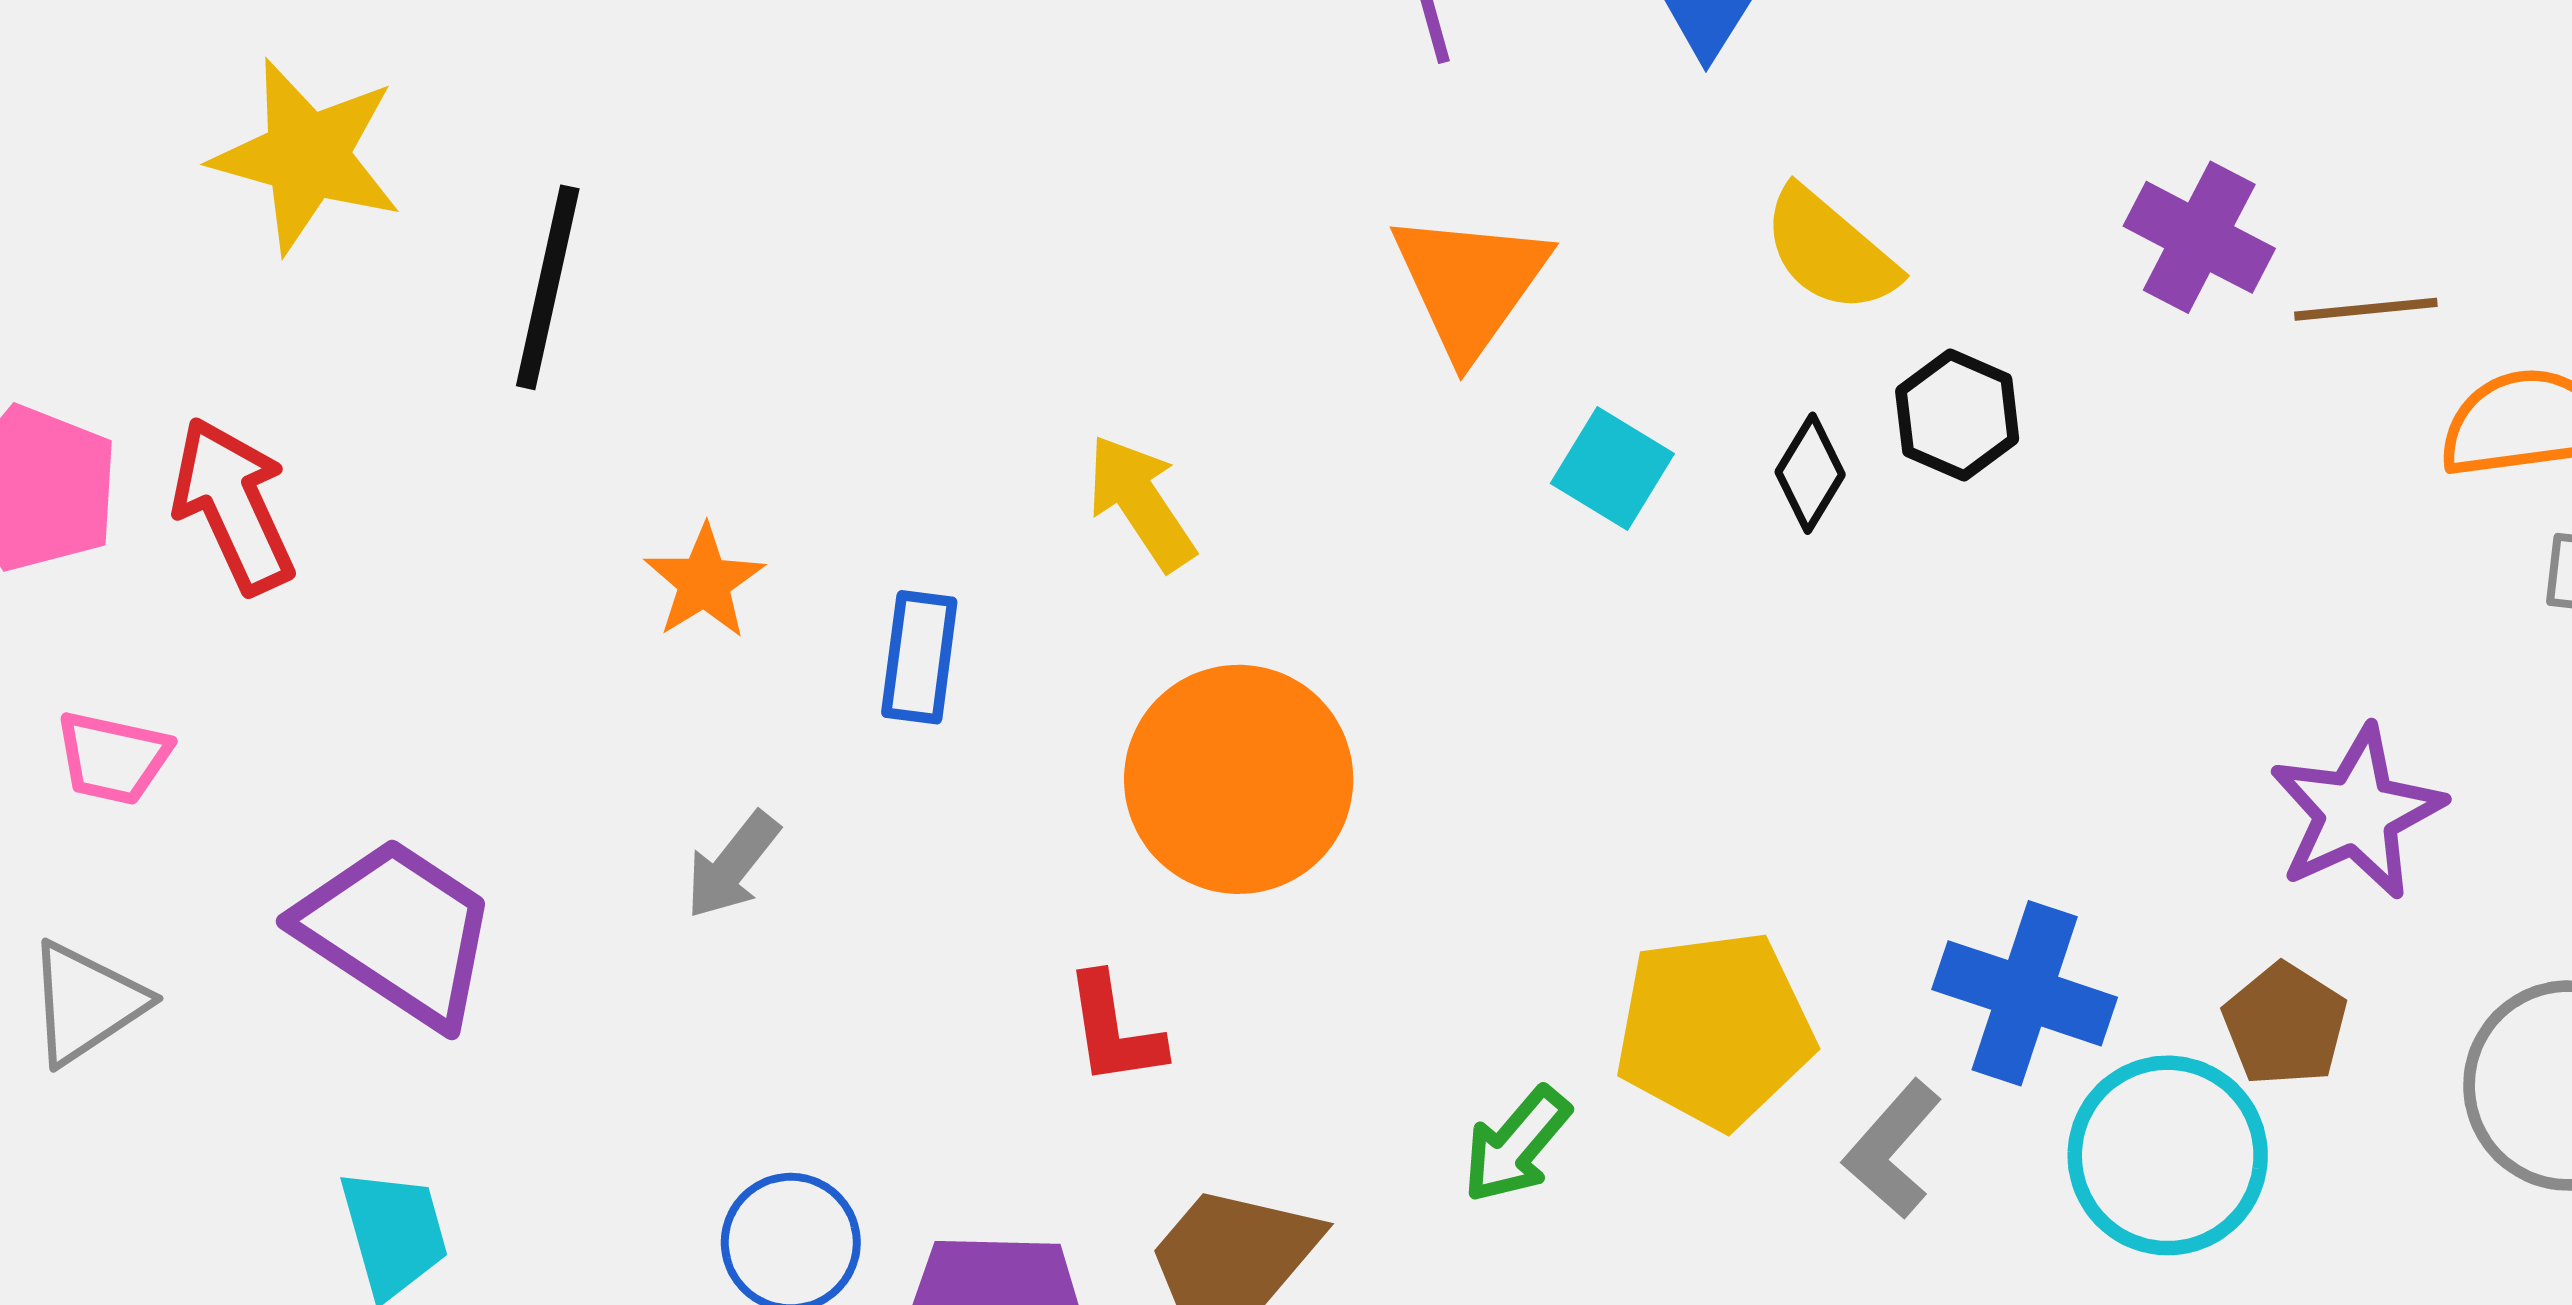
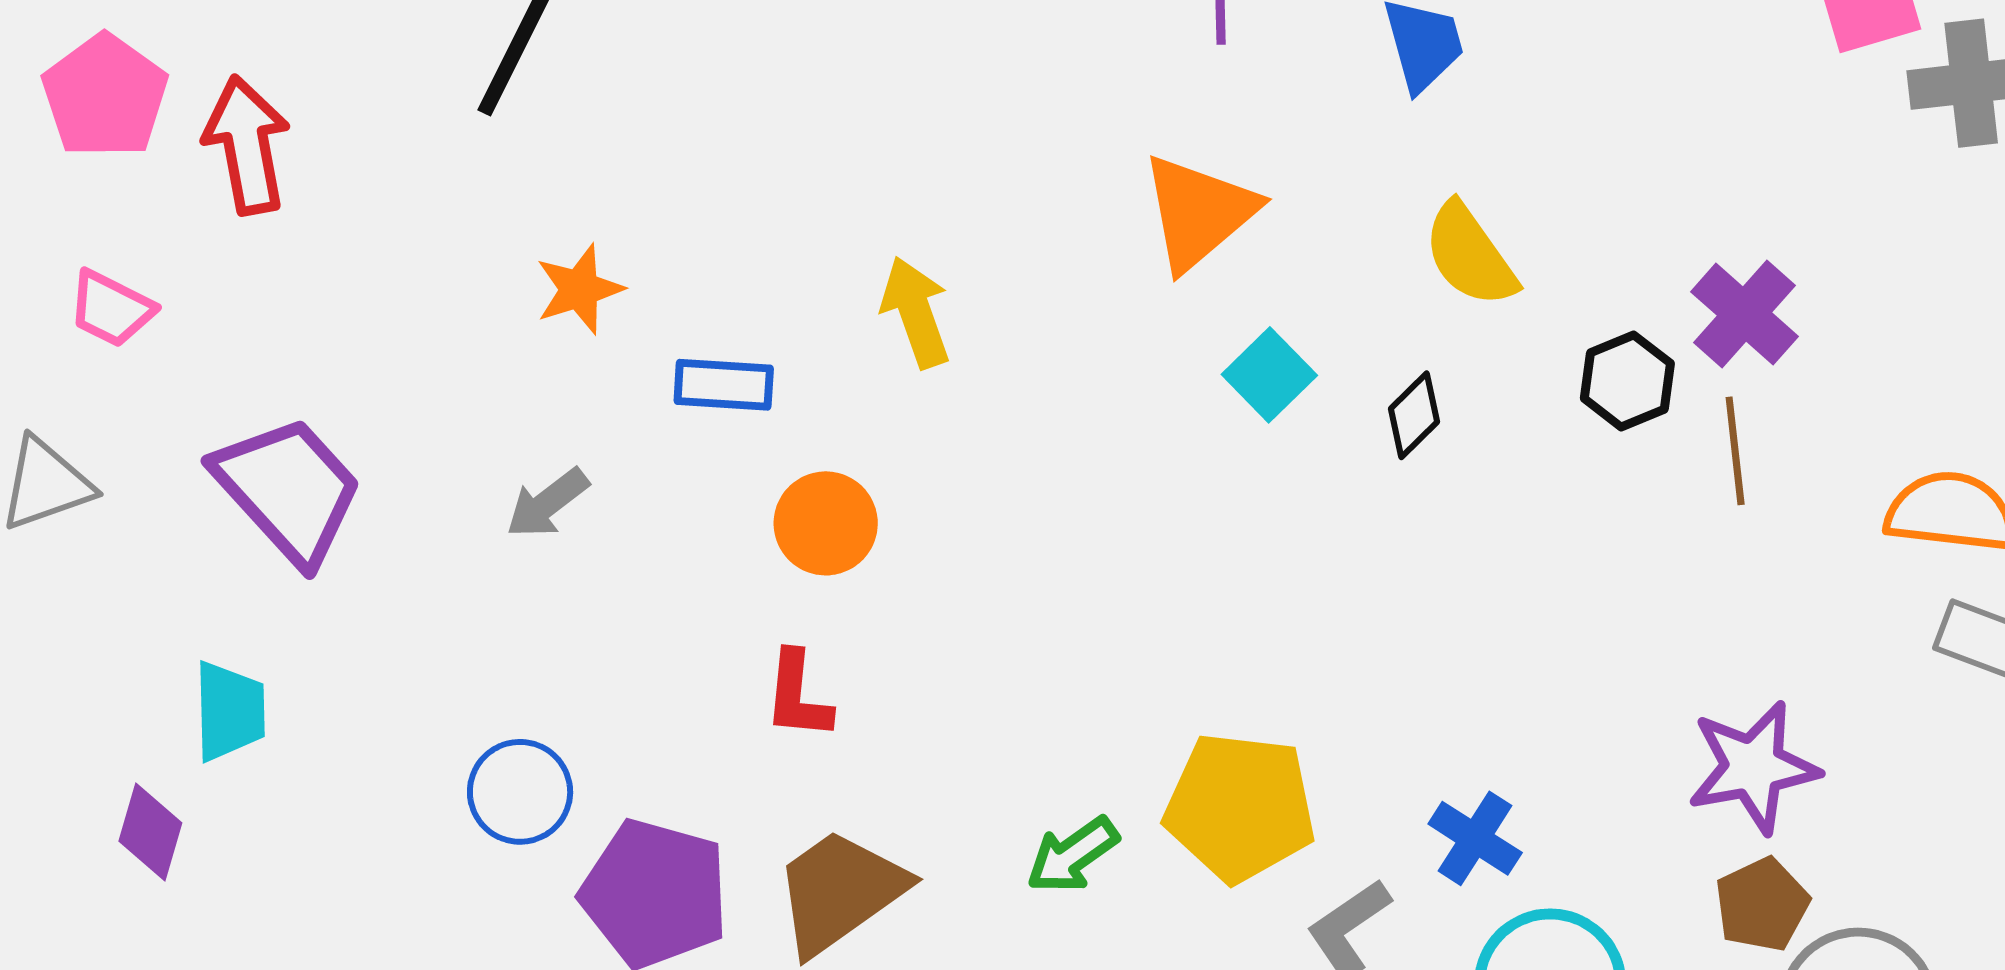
brown line: (2366, 309) -> (1735, 451), moved, turned 75
black hexagon: (1957, 415) -> (1627, 381), moved
blue rectangle: (919, 657) -> (724, 385), turned 72
orange circle: (1239, 779) -> (826, 523), moved, size x0.6
blue cross: (2025, 993) -> (1475, 838), size x0.7
brown pentagon: (2285, 1025) -> (1762, 905), moved

